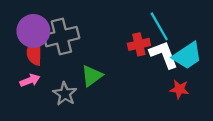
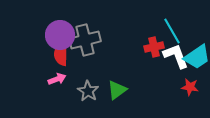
green triangle: (92, 76) -> (117, 90), moved

